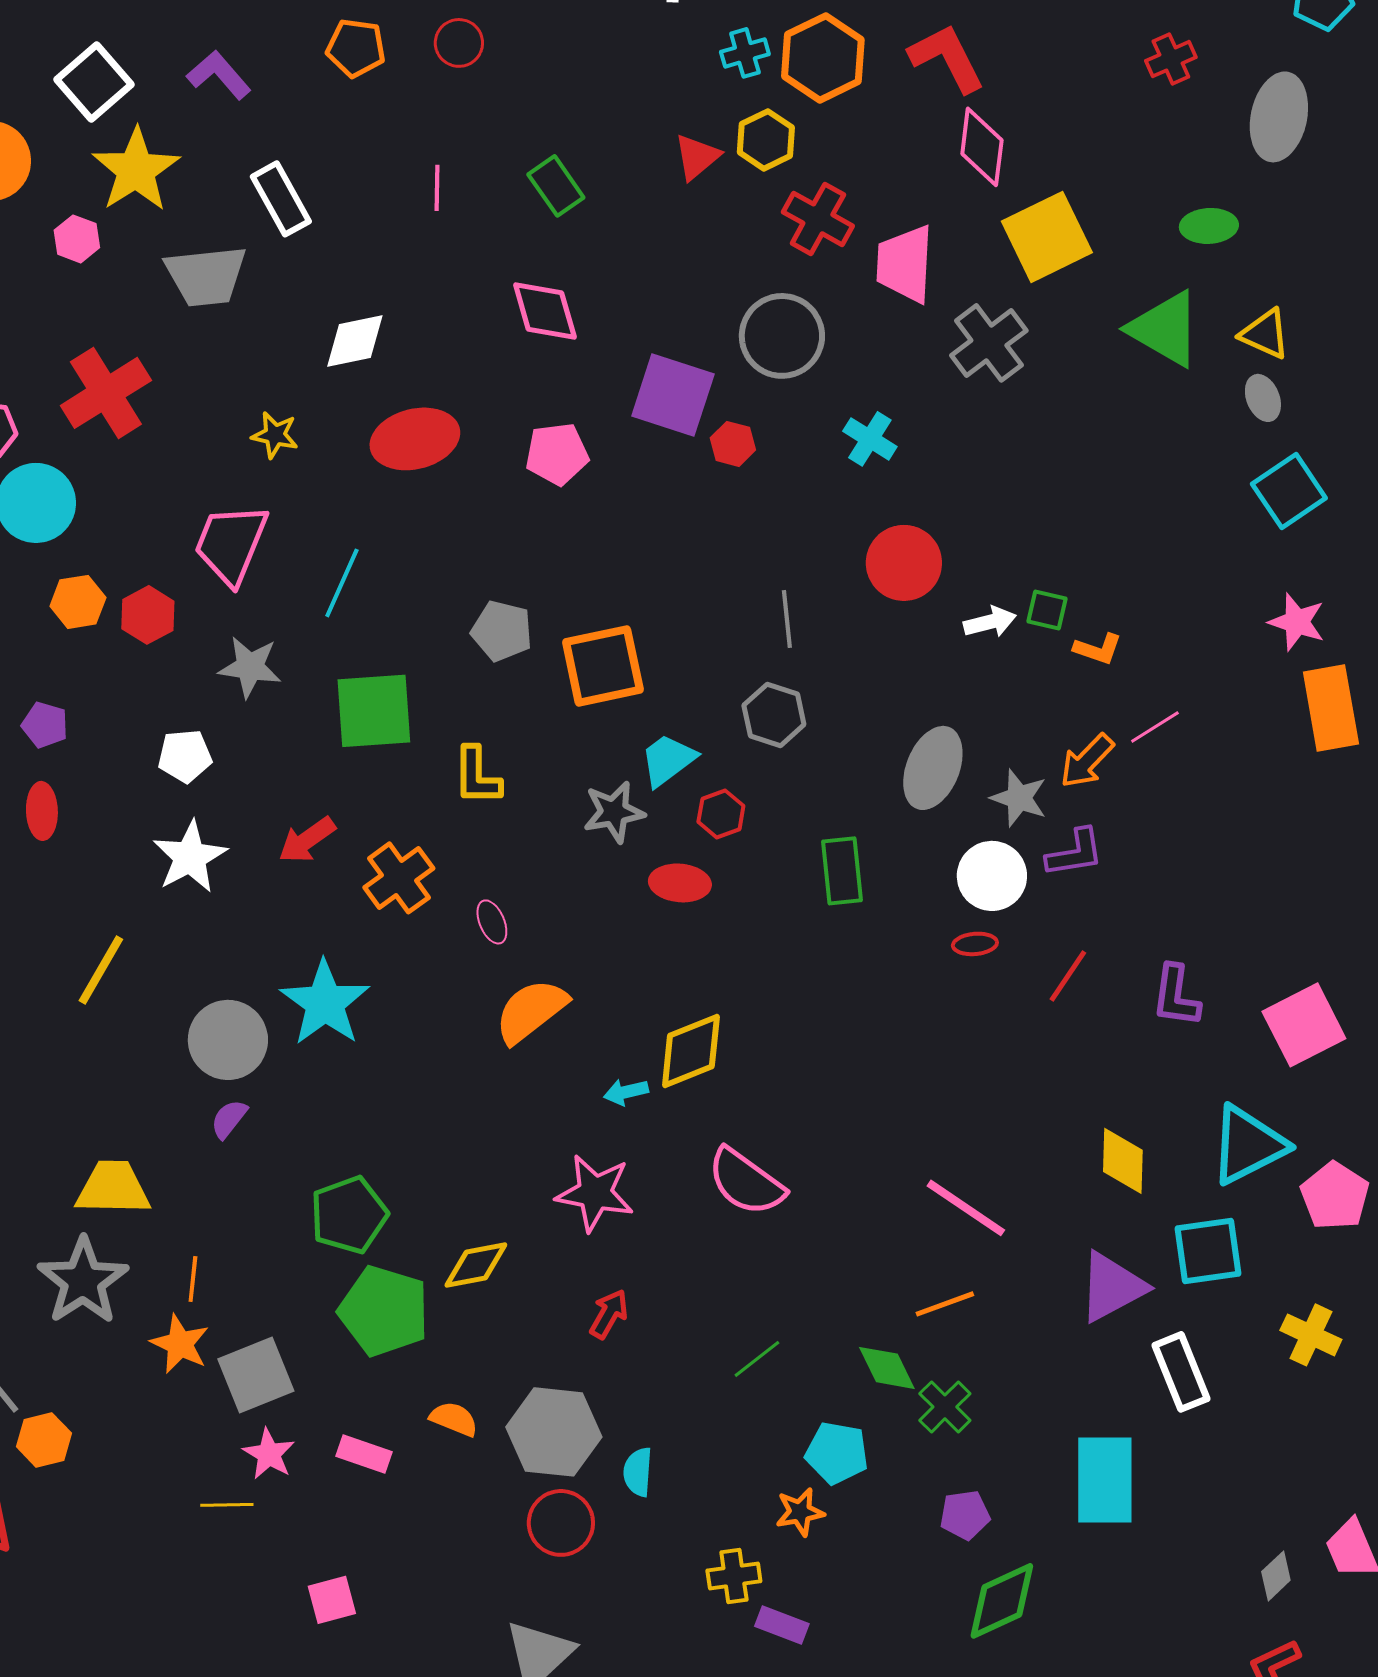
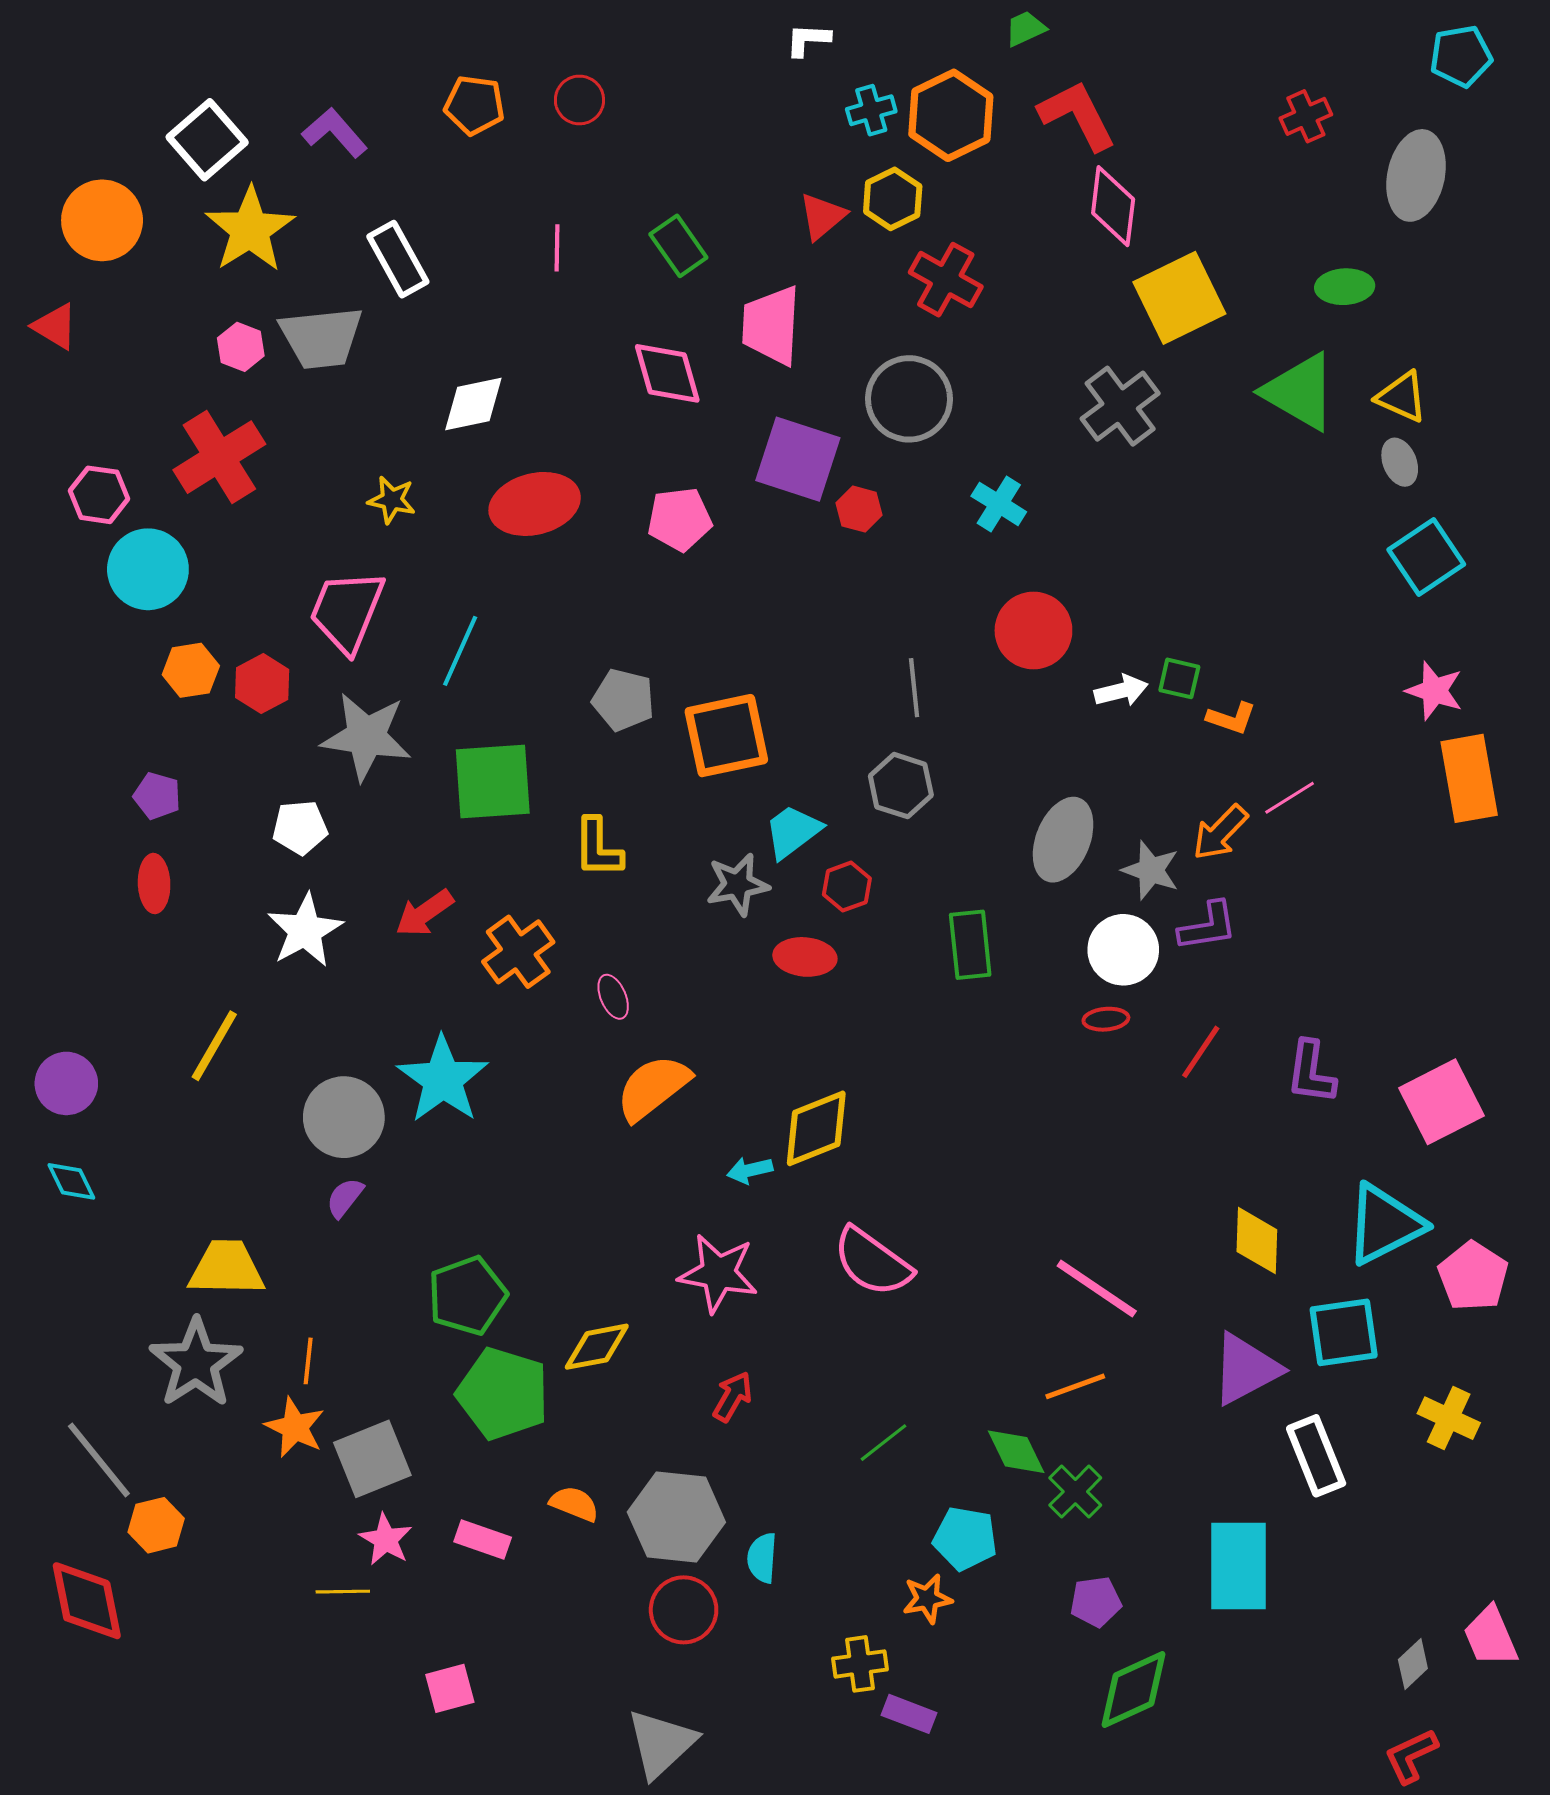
pink hexagon: (77, 239) -> (241, 347), moved
pink trapezoid: (905, 264) -> (771, 325), moved
gray star: (250, 667) -> (366, 737), size x1.4

